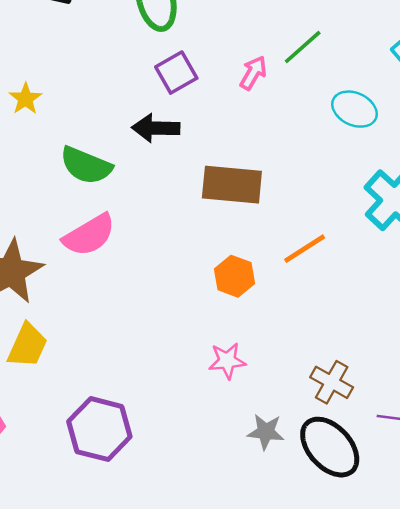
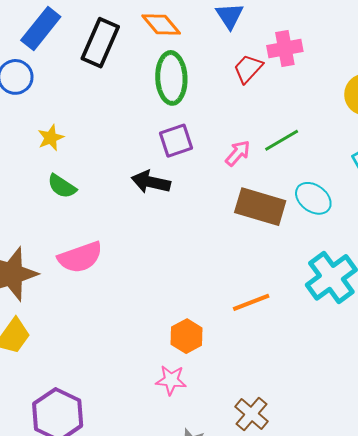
green semicircle: (86, 165) -> (62, 186), moved, size x0.7
brown rectangle: (232, 185) -> (260, 207), moved
orange hexagon: (235, 276) -> (187, 336), moved

